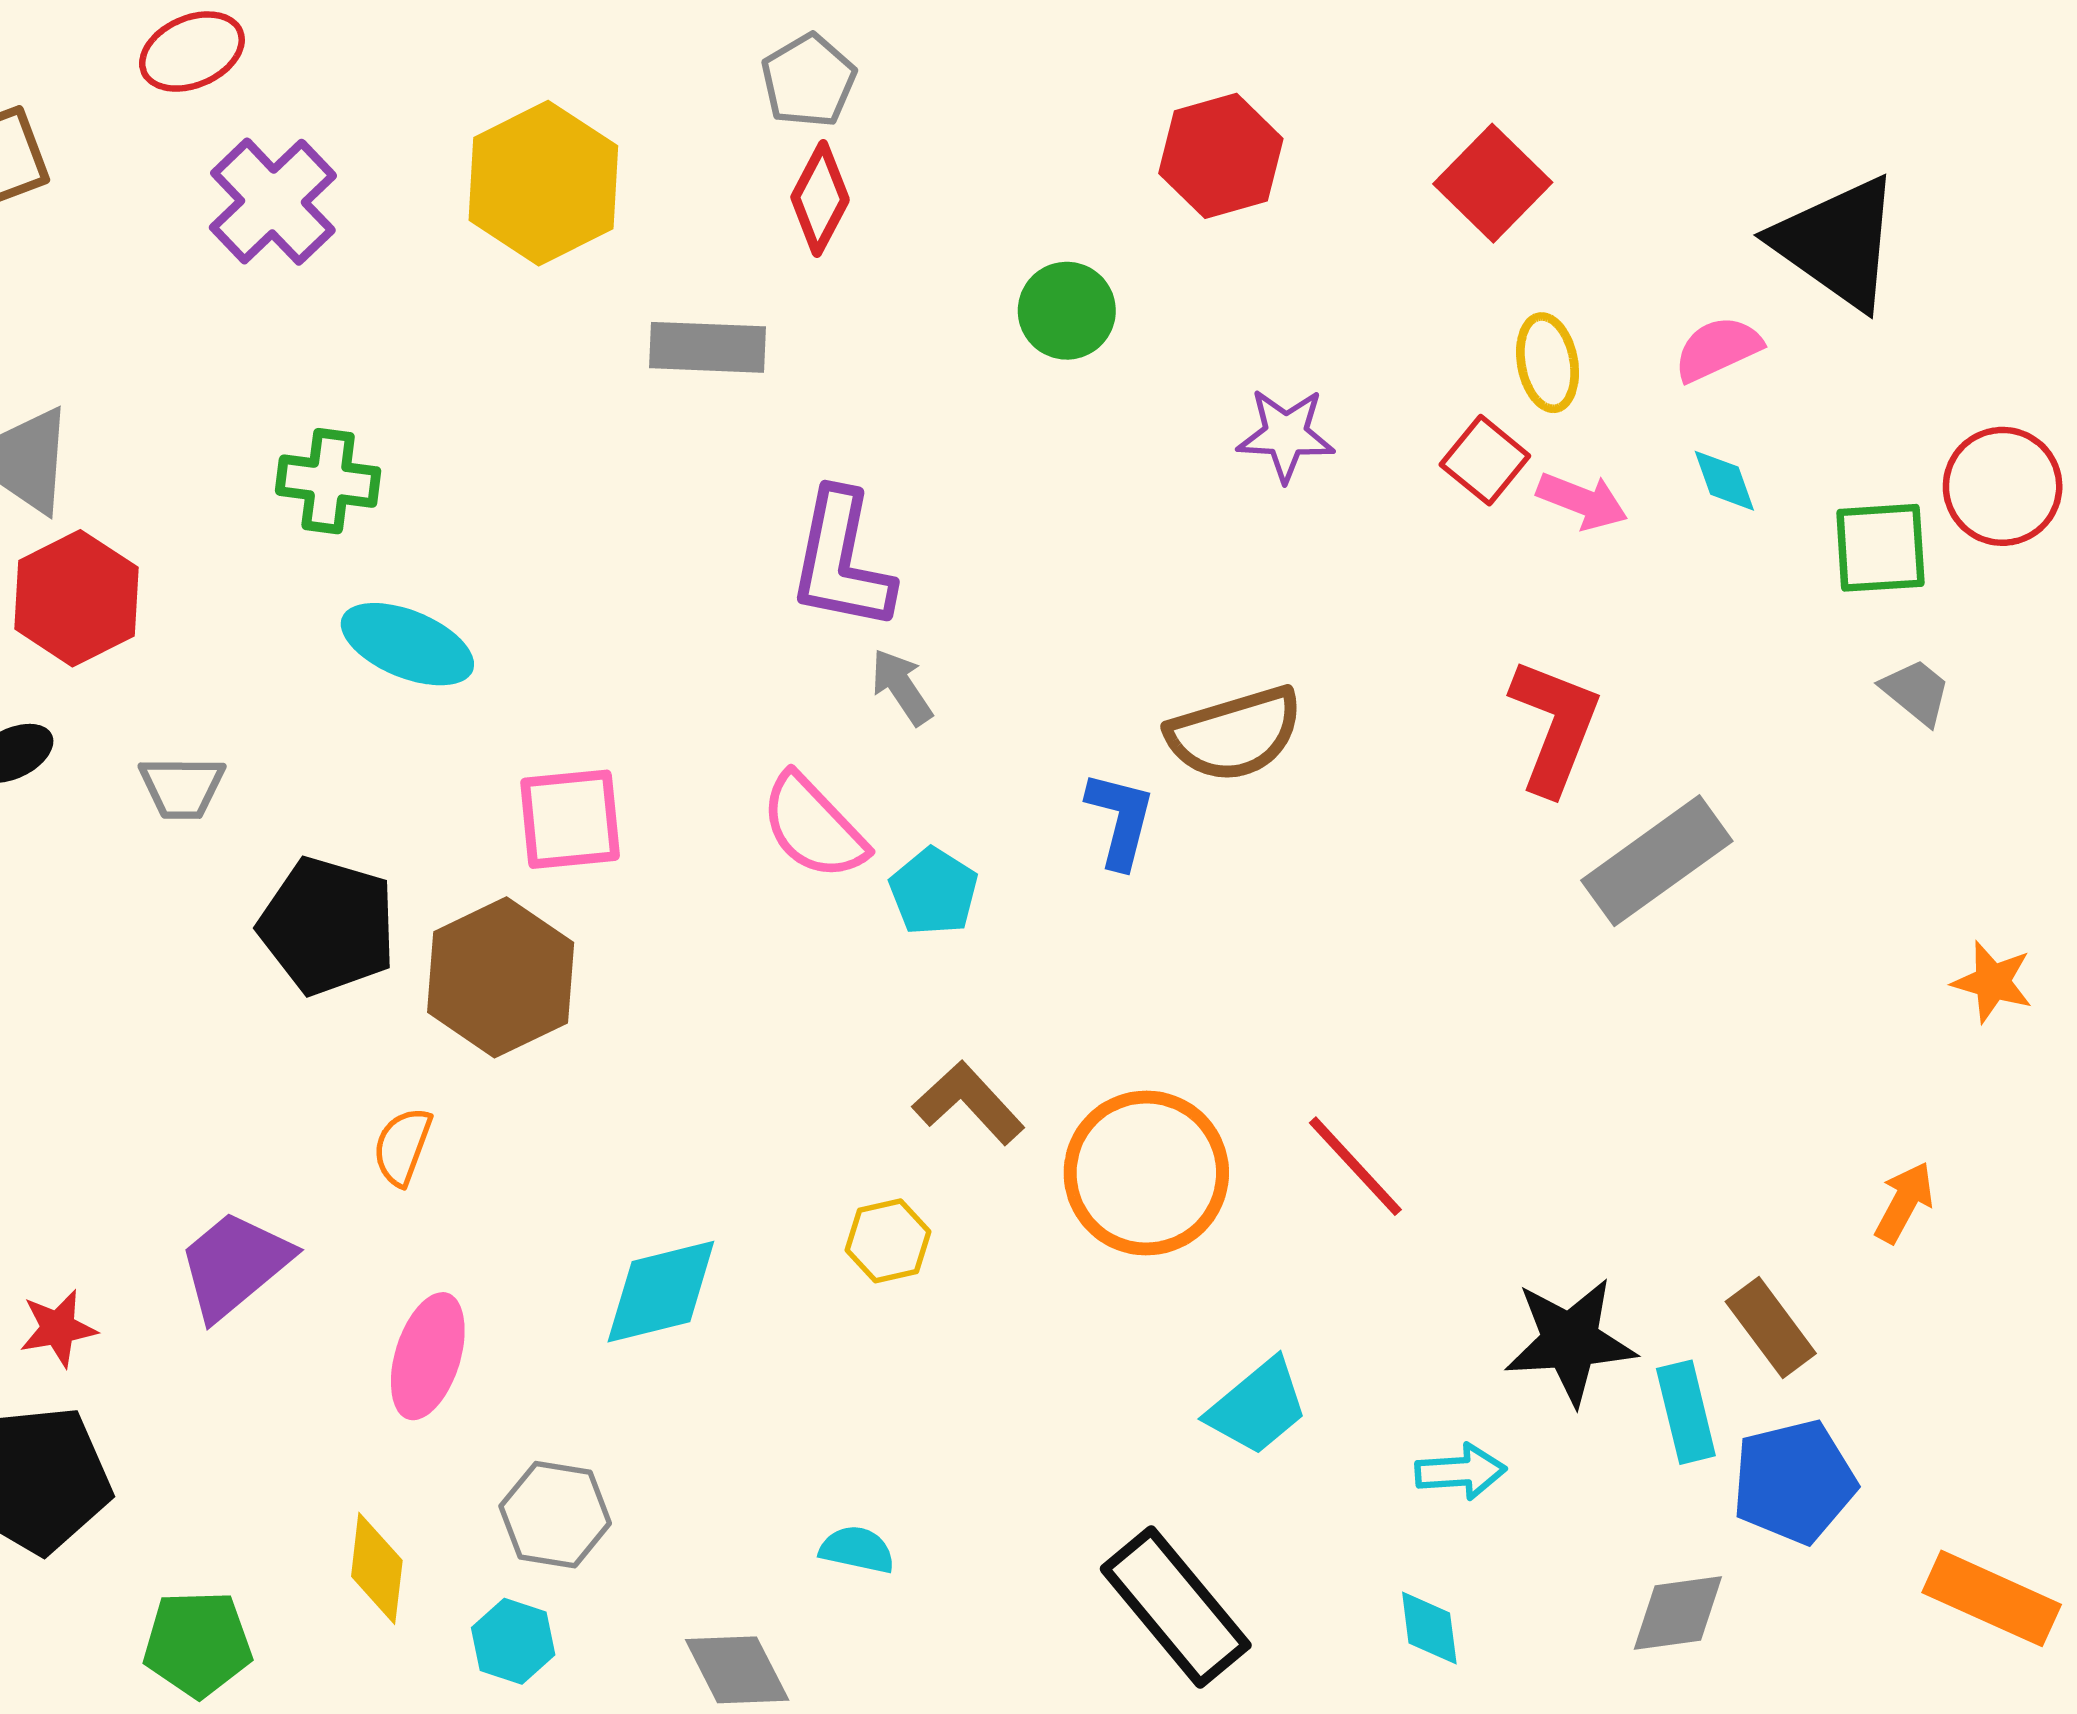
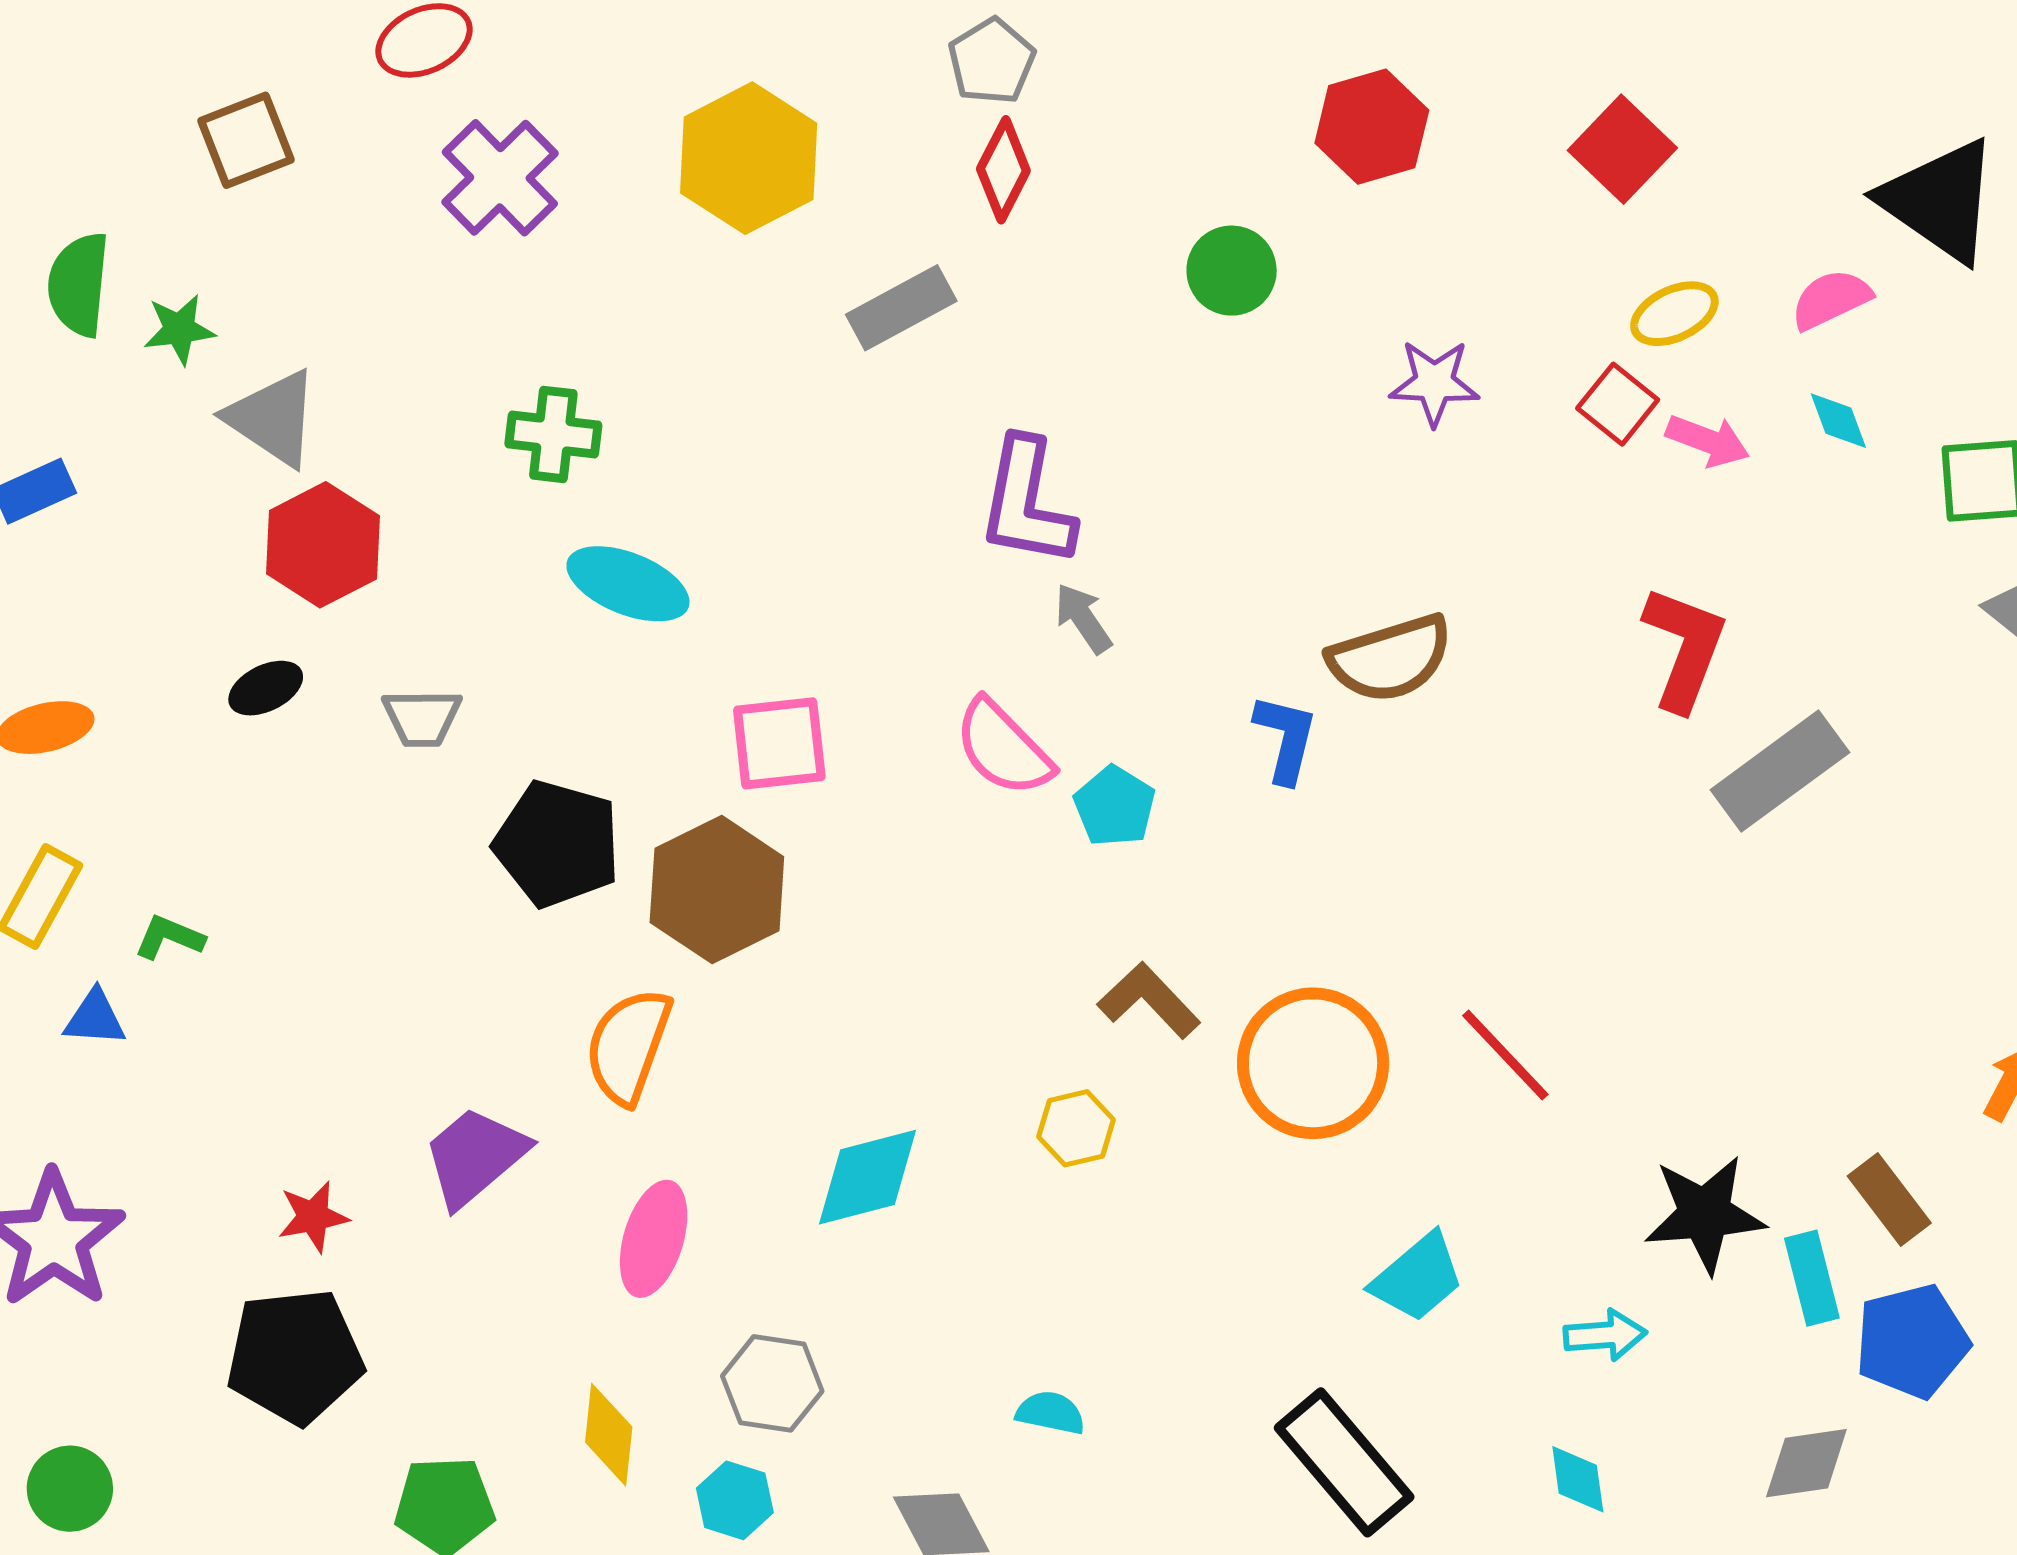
gray rectangle: (708, 347) -> (901, 308), turned -30
yellow ellipse: (1548, 363) -> (1674, 314), turned 76
orange semicircle: (402, 1146) -> (628, 1046), size x1.6

